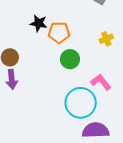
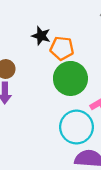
green circle: (70, 59) -> (70, 78), size x1.6

